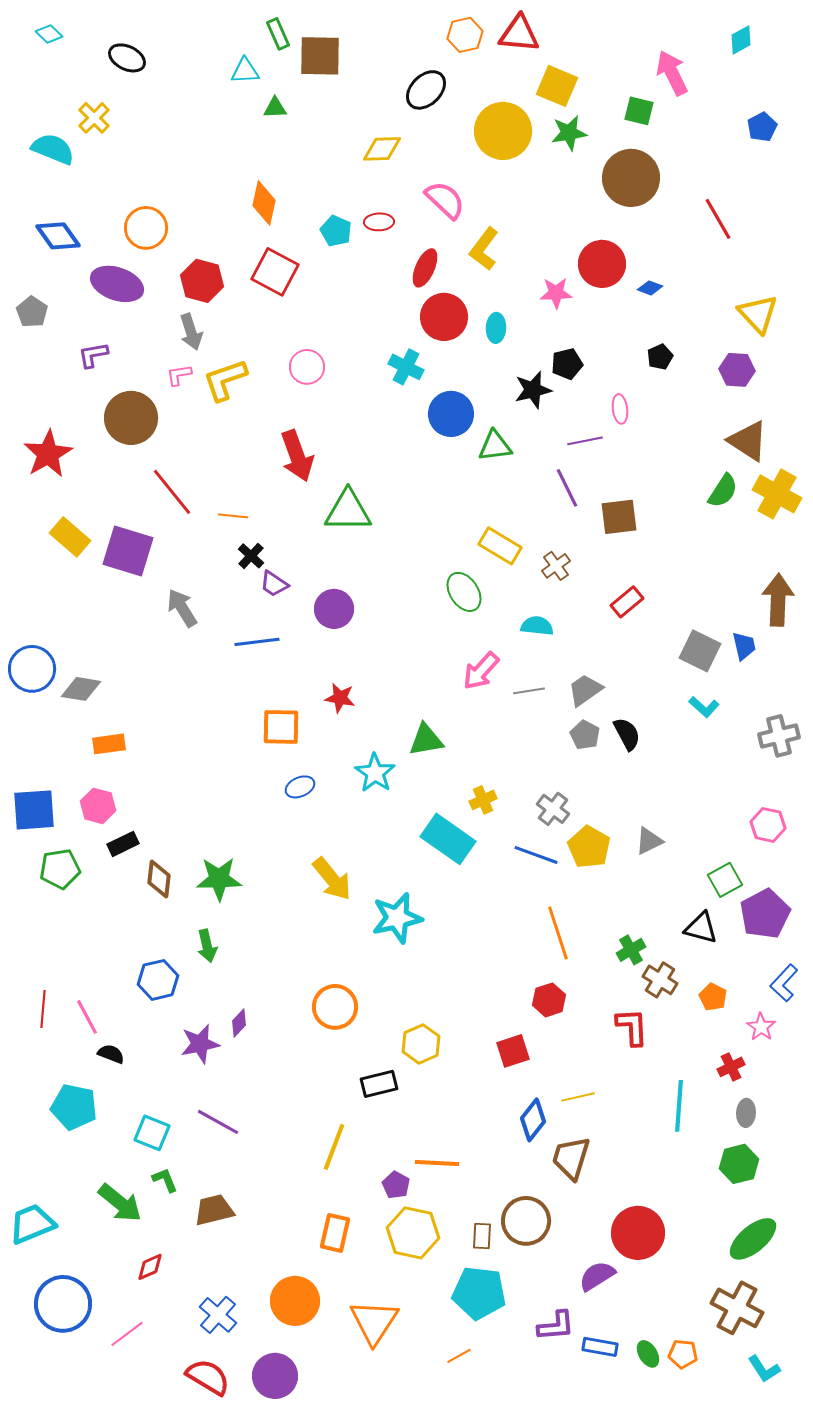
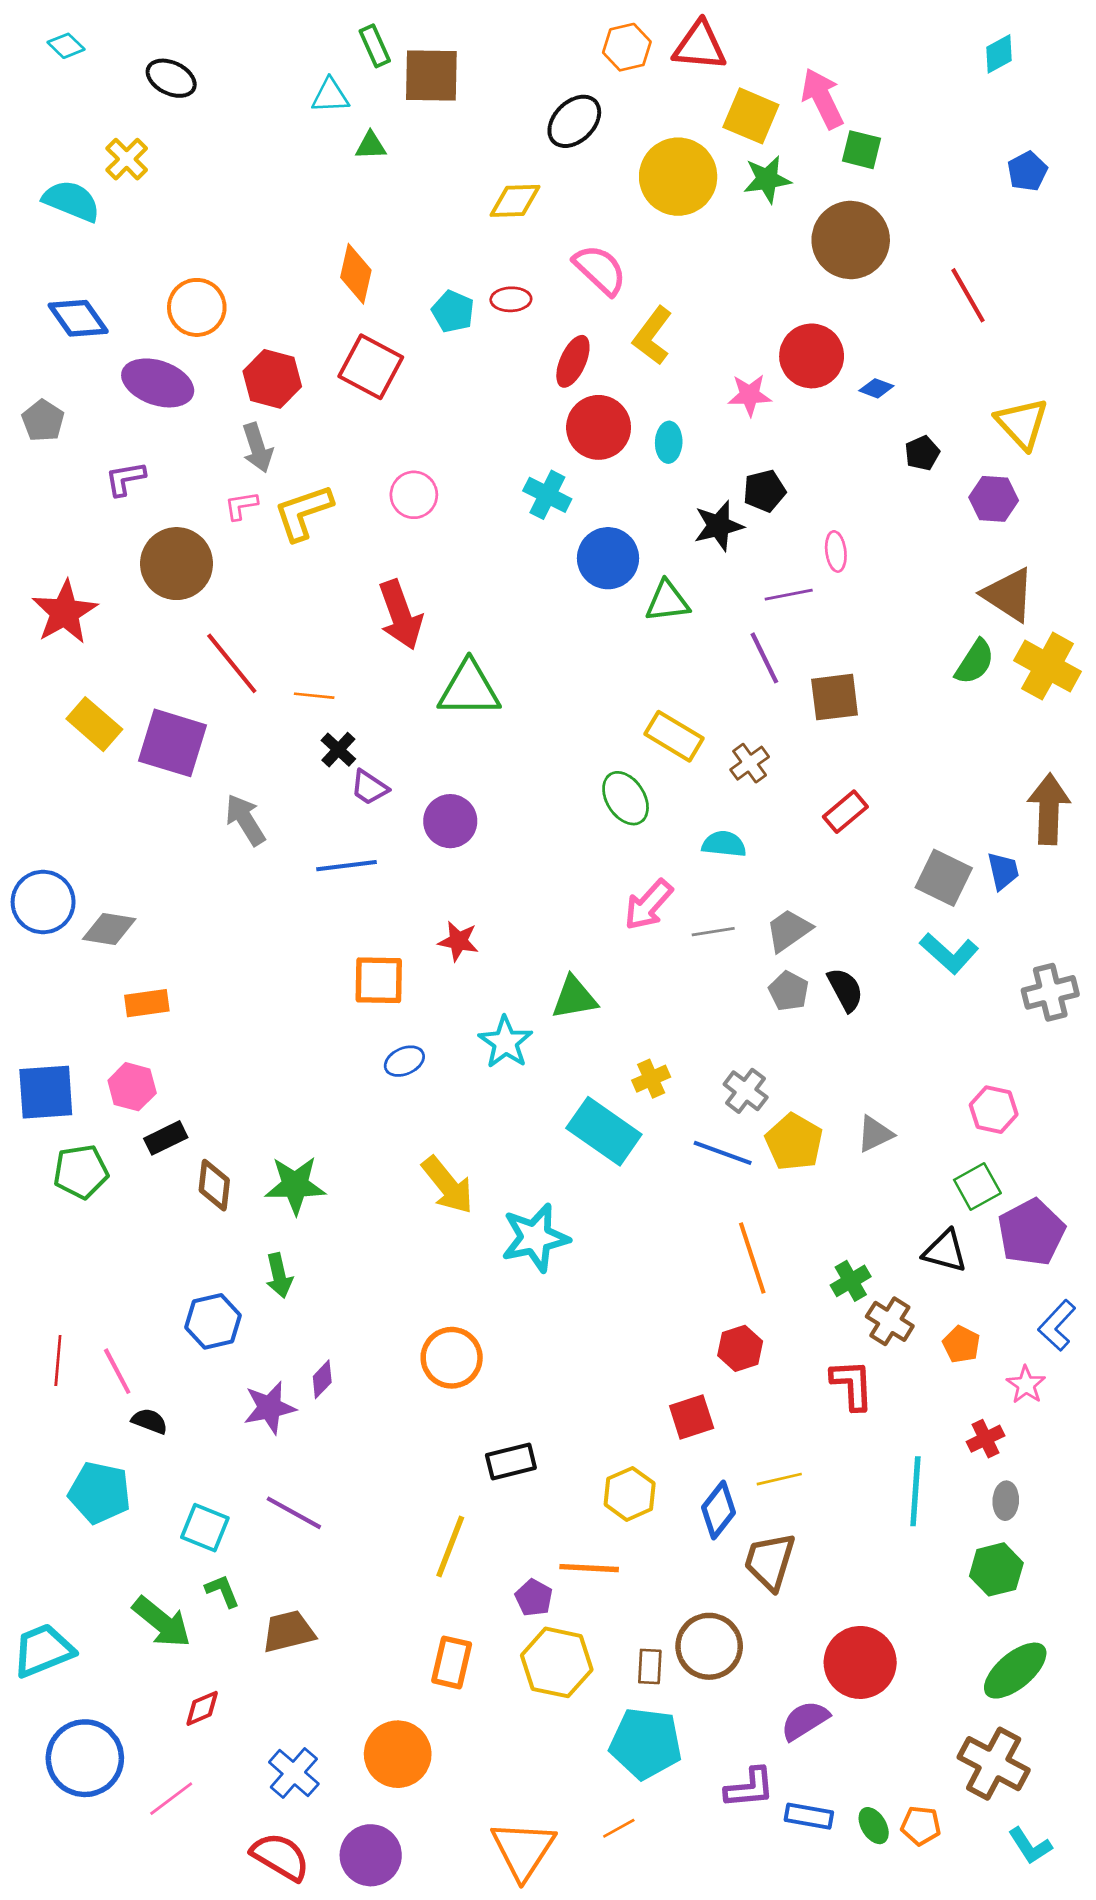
pink arrow: (672, 73) -> (822, 98), moved
black pentagon: (660, 357) -> (922, 453), moved
cyan L-shape: (704, 707) -> (949, 953), size x1.4
pink hexagon: (768, 825) -> (994, 1110), moved
yellow hexagon: (421, 1044) -> (630, 1494), moved
orange triangle: (374, 1322) -> (523, 1850), moved

